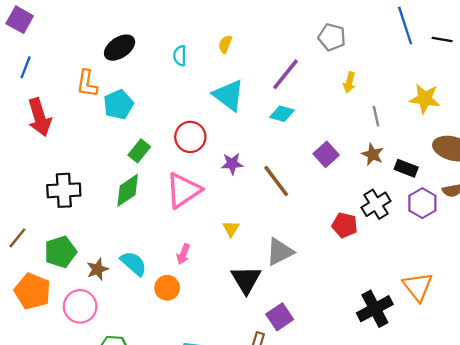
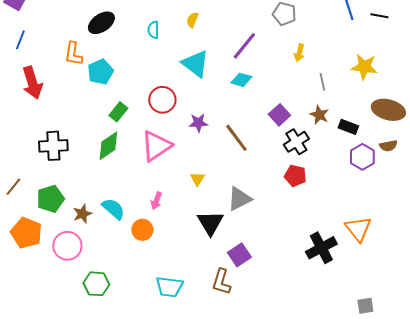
black cross: (376, 204) -> (296, 142), moved

